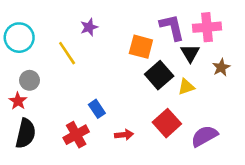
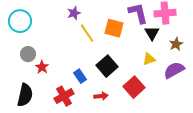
yellow line: (67, 53) -> (87, 33), moved
black square: (159, 75) -> (107, 66), moved
red star: (18, 101) -> (42, 67), moved
purple semicircle: (204, 136) -> (174, 70), moved

